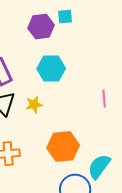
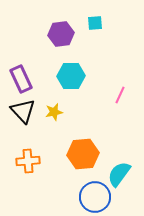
cyan square: (65, 17) -> (95, 23), moved
pink line: (104, 99) -> (120, 95), moved, turned 30

